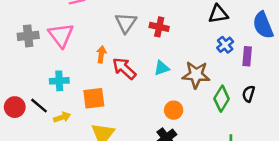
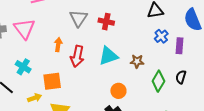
red arrow: (124, 68) -> (77, 56), turned -120
cyan triangle: (162, 68) -> (108, 56), size x1.5
brown star: (196, 75) -> (137, 61), size x0.6
cyan cross: (59, 81) -> (23, 67), turned 35
yellow arrow: (62, 117) -> (35, 98), moved

